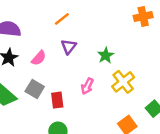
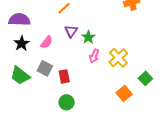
green star: (106, 55) -> (88, 37), moved
pink arrow: (87, 86) -> (94, 56), moved

